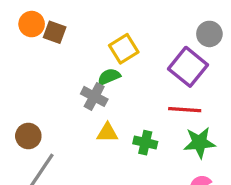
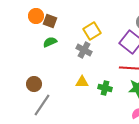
green semicircle: (109, 77) -> (50, 42), moved
gray cross: (94, 96) -> (84, 50), moved

